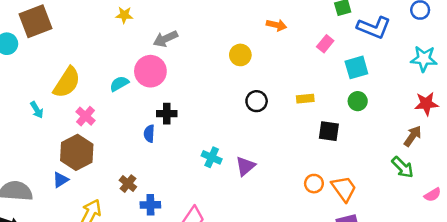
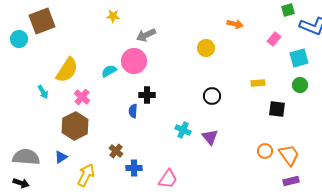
black circle: (257, 101) -> (212, 96), moved
purple triangle: (245, 166) -> (210, 137), turned -30
blue triangle: (61, 180) -> (61, 157), moved

